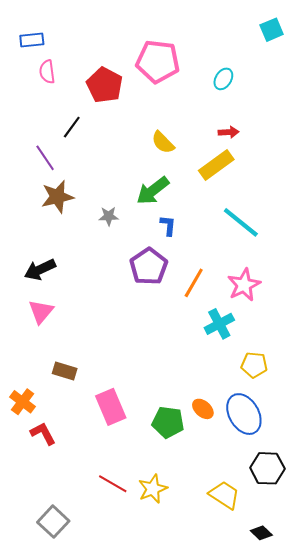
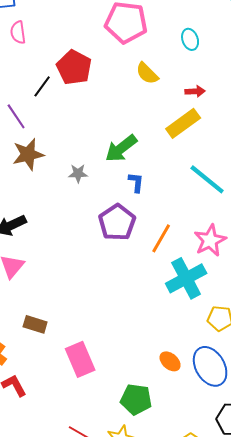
cyan ellipse: (223, 79) -> (190, 39), turned -50
red pentagon: (105, 85) -> (74, 67), moved
yellow semicircle: (163, 142) -> (147, 73), moved
cyan cross: (219, 324) -> (186, 278), size x1.4
green pentagon: (168, 422) -> (136, 399), moved

